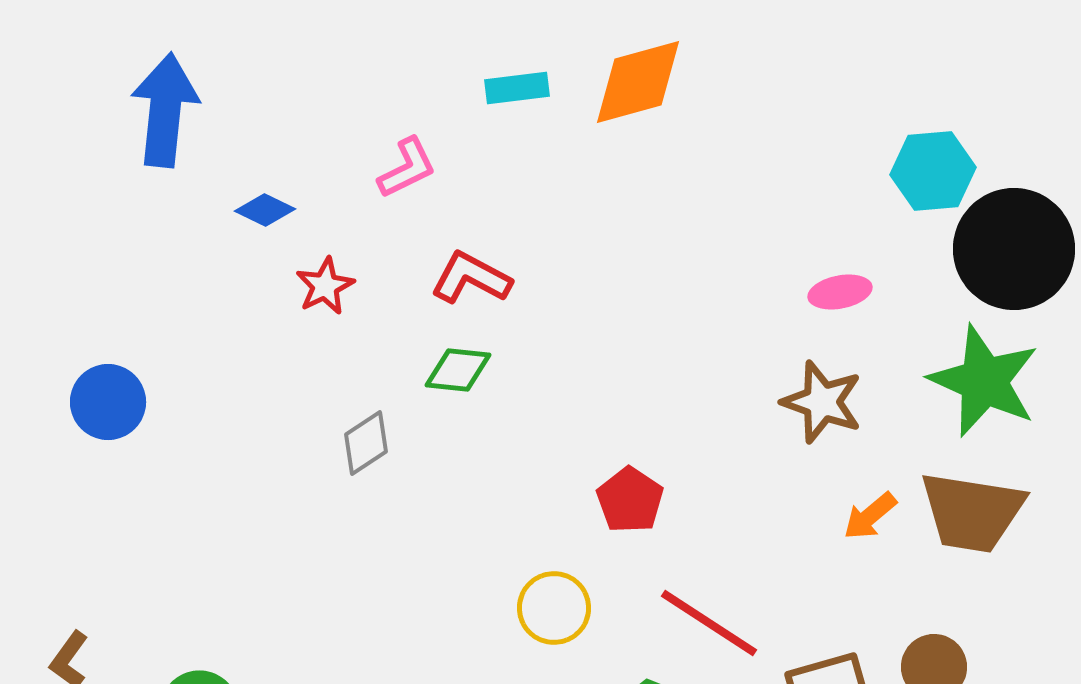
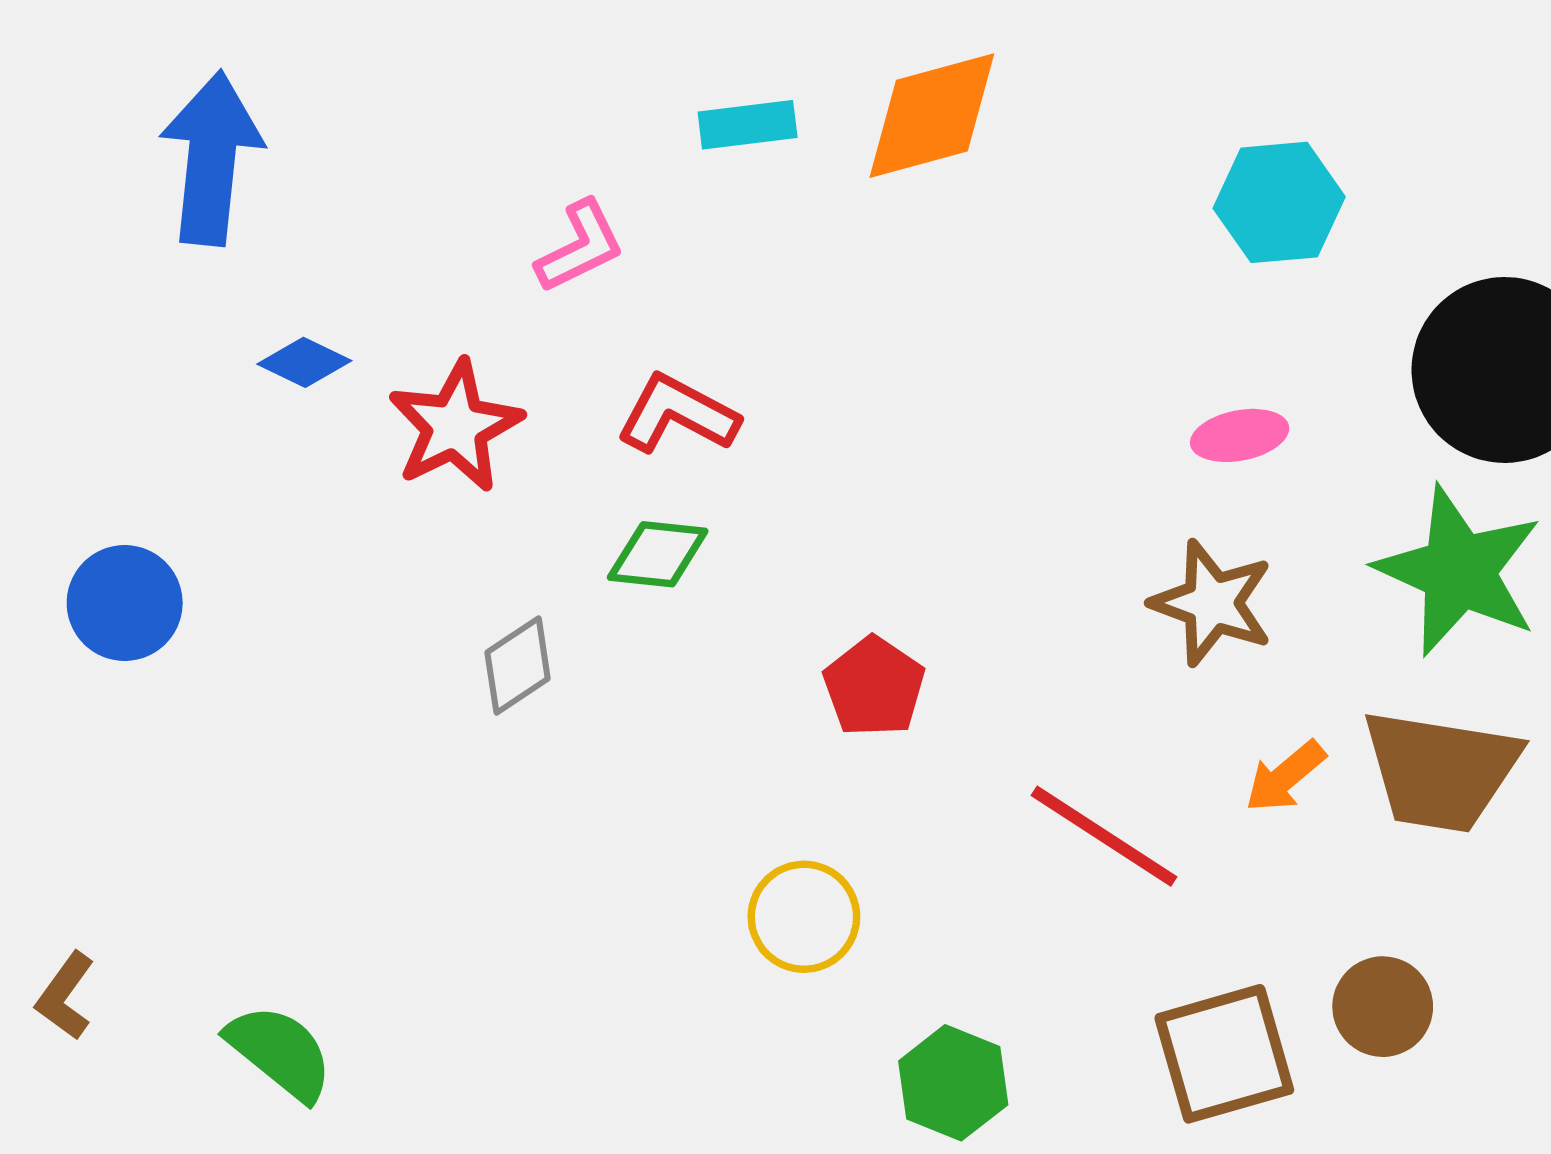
cyan hexagon: (933, 171) -> (1279, 202), moved
blue diamond: (265, 210) -> (304, 362), moved
red star: (325, 286) -> (455, 426), size x1.5
red pentagon: (630, 500) -> (874, 687), moved
red line: (709, 623) -> (1104, 836), moved

